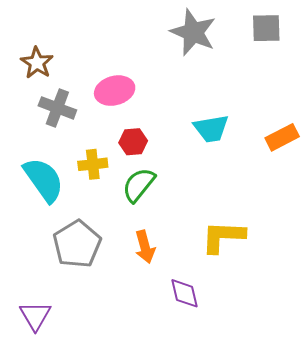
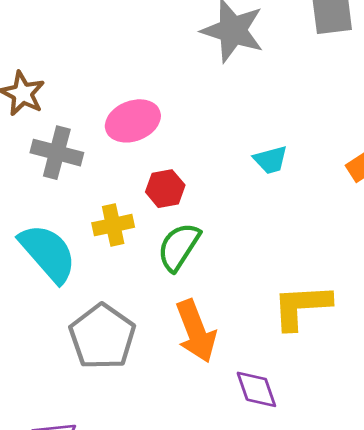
cyan trapezoid: (211, 129) -> (271, 160), size x0.7
orange arrow: (145, 247) -> (196, 331), size x1.4

